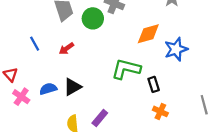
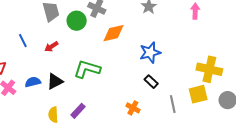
orange diamond: (148, 34) -> (114, 33), moved
green L-shape: (126, 69) -> (87, 69), moved
black rectangle: (154, 84) -> (151, 82), moved, turned -32

